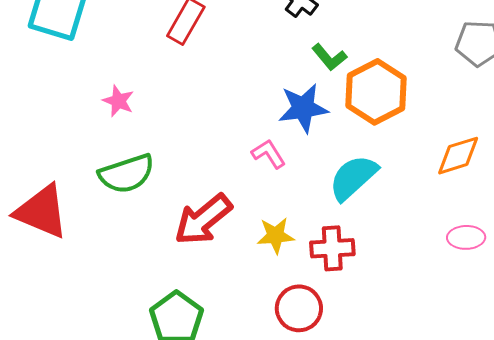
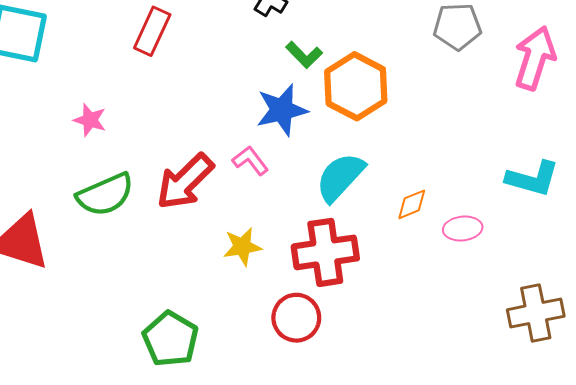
orange diamond: (458, 156) -> (412, 204), moved, size x0.7
red arrow: (203, 220) -> (185, 182), moved
yellow star: (276, 236) -> (242, 247), moved
red cross: (332, 248) -> (325, 252), size x1.4

